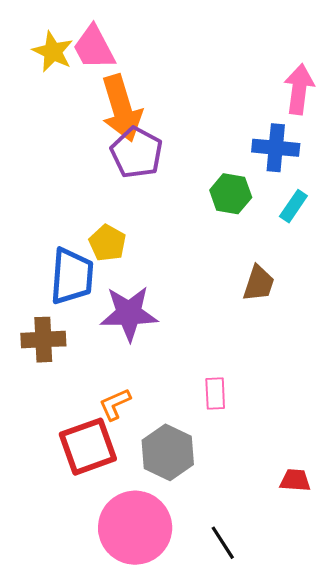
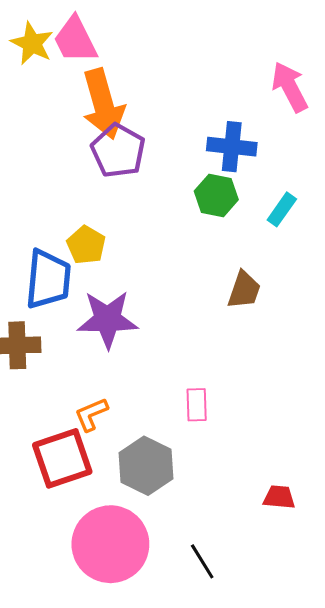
pink arrow: (299, 89) -> (290, 87), turned -36
blue cross: (276, 148) -> (232, 147), moved

